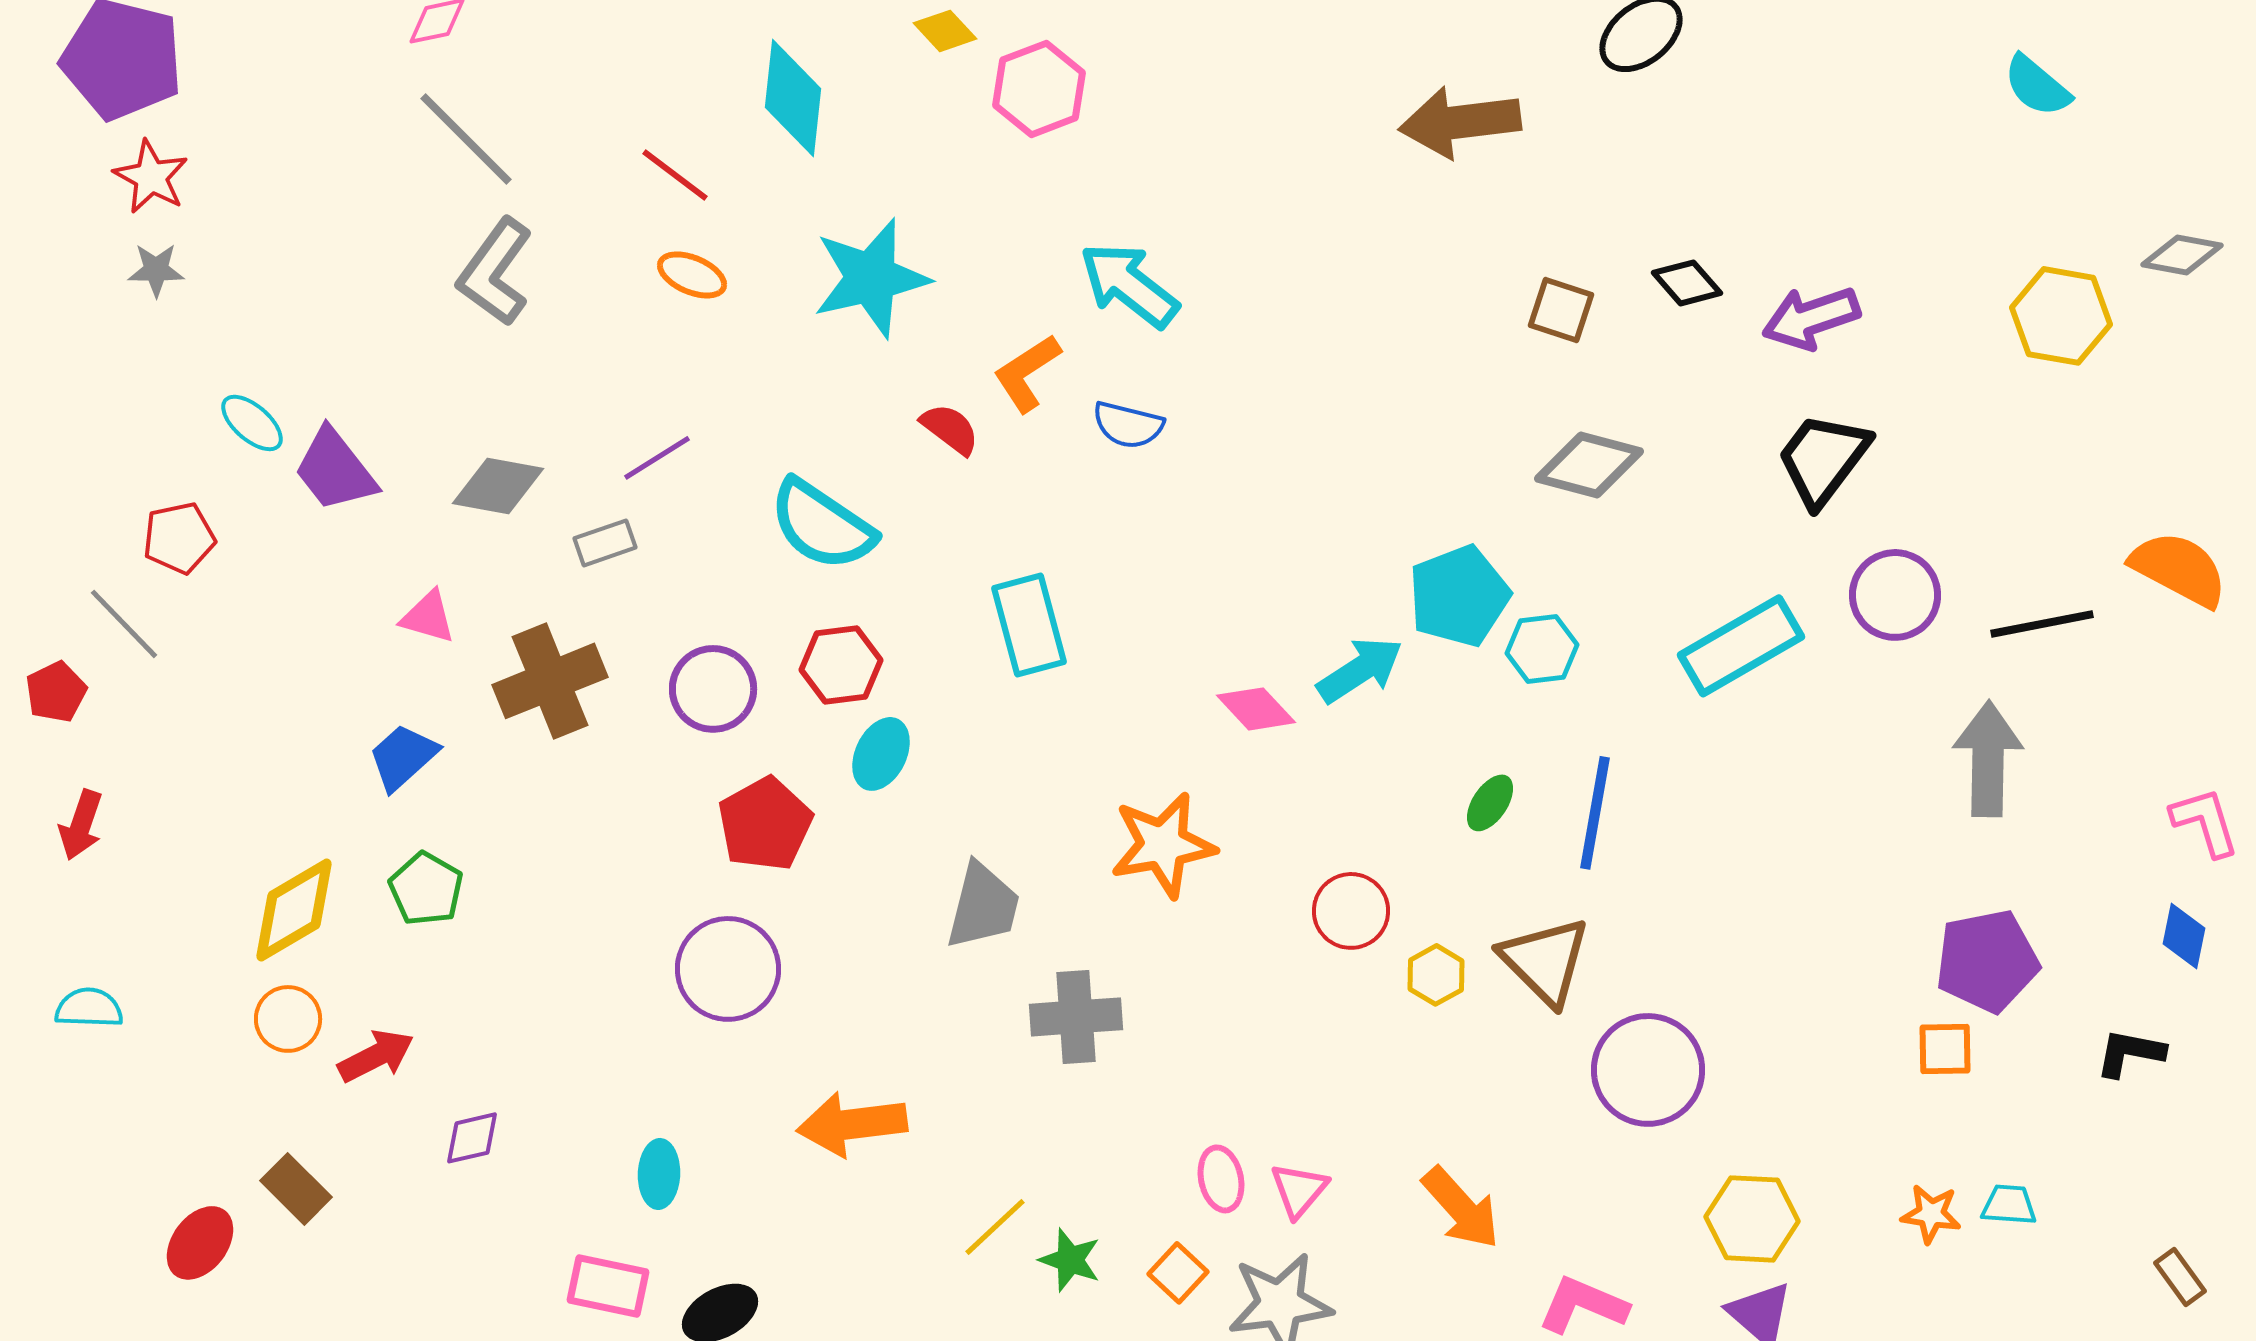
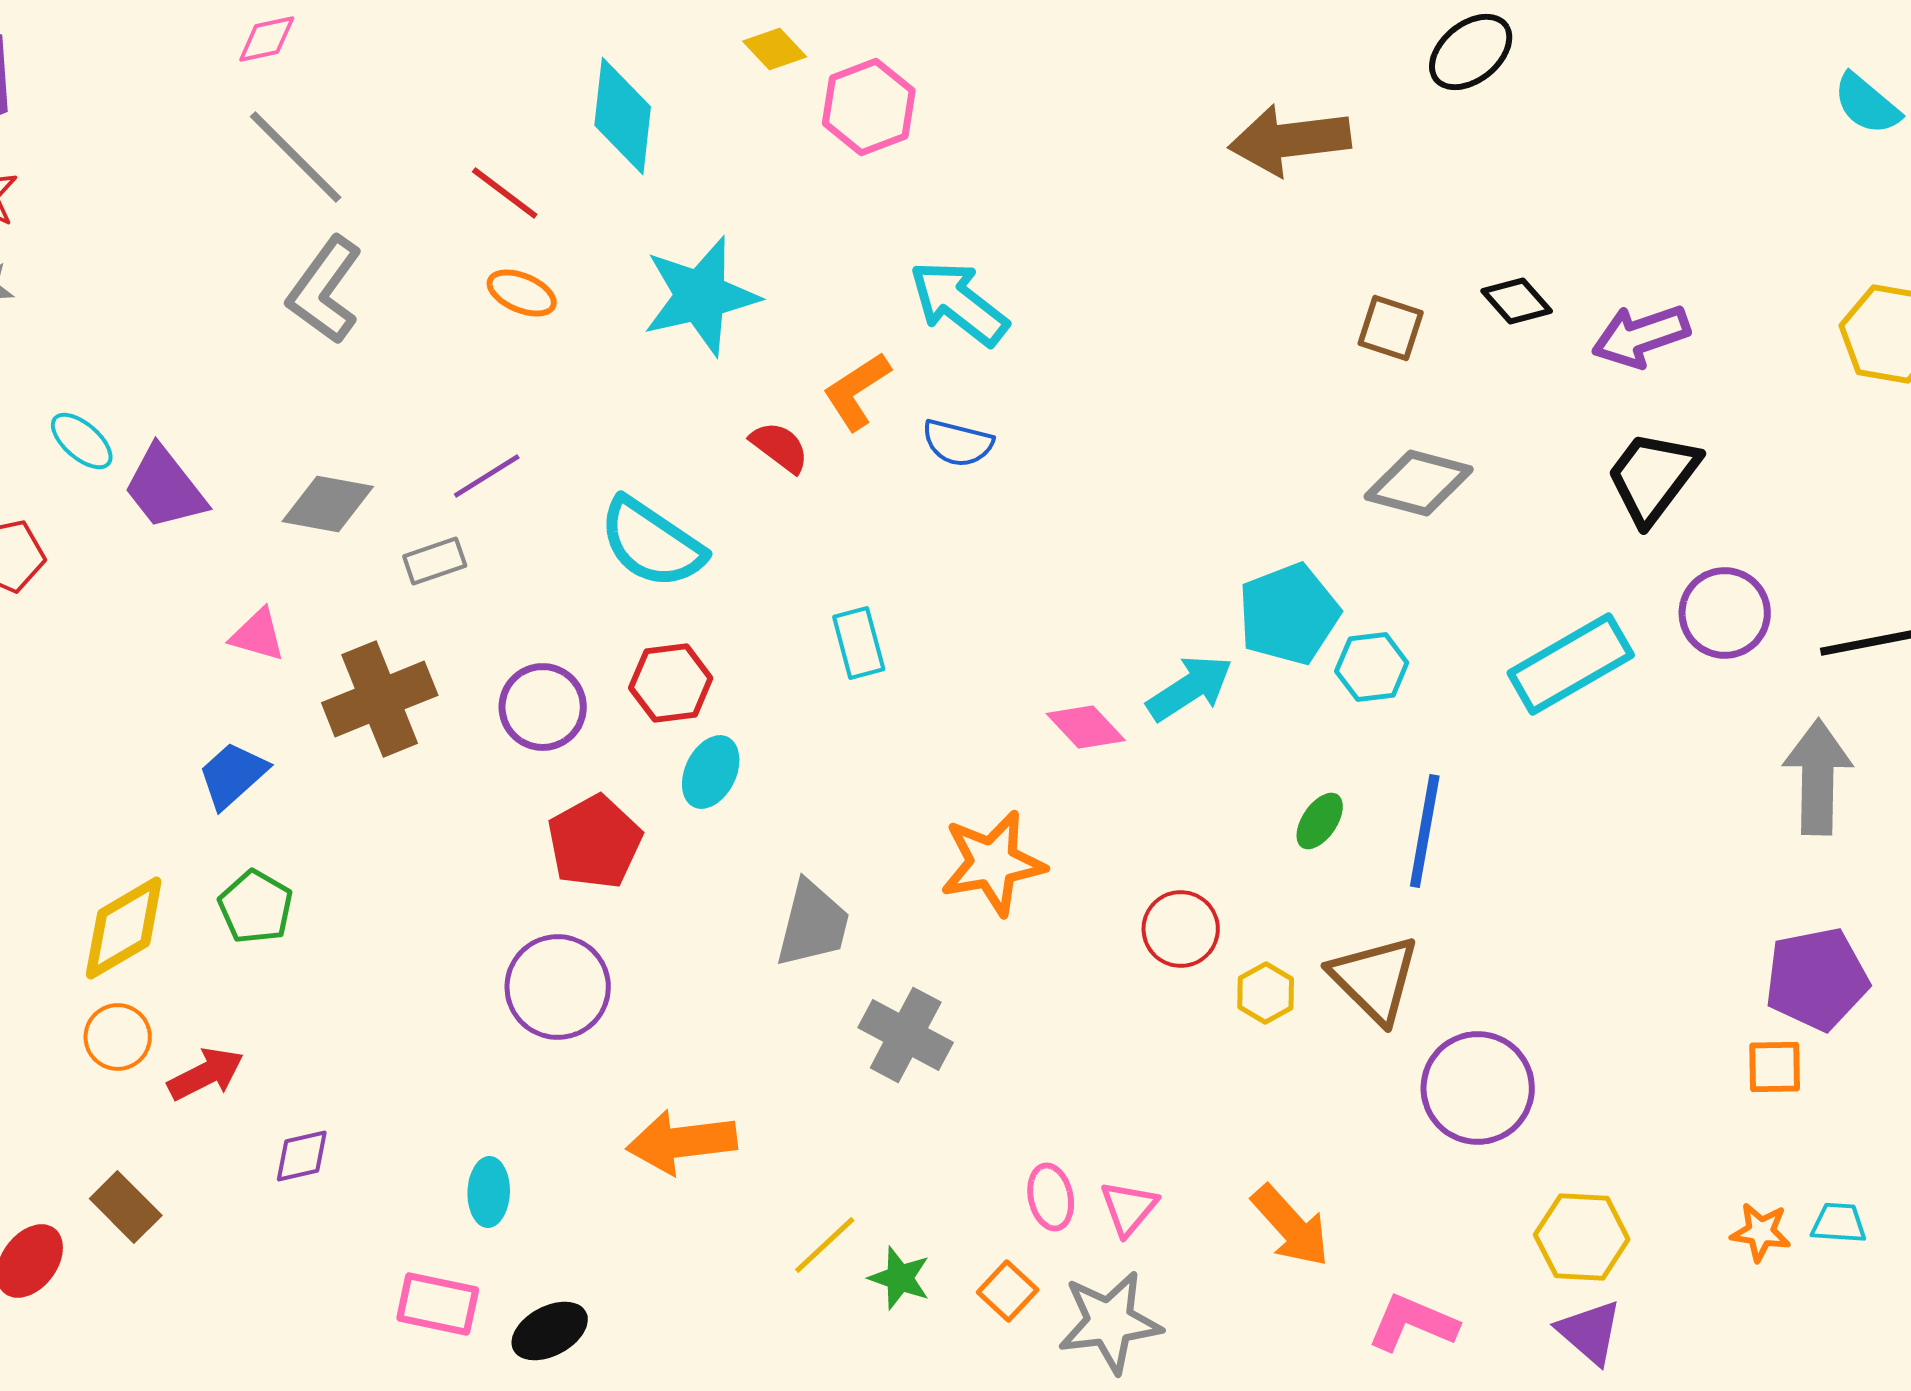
cyan rectangle: (1029, 625) -> (859, 643), size x0.7
gray cross: (1076, 1017) -> (906, 1035), turned 32

